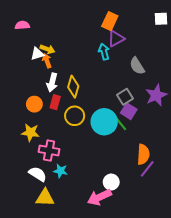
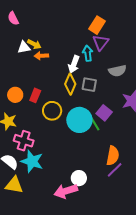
pink semicircle: (22, 25) -> (13, 18), turned -120
purple triangle: (116, 39) -> (101, 42), turned -30
orange arrow: (47, 61) -> (41, 56), moved, turned -80
gray semicircle: (137, 66) -> (117, 71), turned -78
white arrow: (52, 82) -> (74, 64), moved
yellow diamond: (73, 87) -> (70, 84), moved
gray square: (125, 97) -> (89, 85), moved, turned 35
cyan star: (60, 171) -> (32, 161), size x1.6

